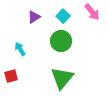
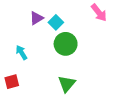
cyan square: (63, 16) -> (56, 22), moved
green triangle: (62, 78) -> (67, 84), size x0.7

